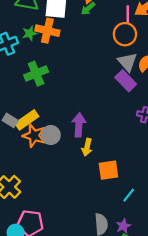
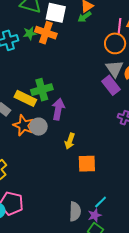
green cross: (36, 74) -> (42, 90), moved
yellow rectangle: (27, 120) -> (25, 98), moved, turned 55
purple arrow: (79, 125) -> (58, 109), moved
cyan line: (129, 195) -> (101, 202), moved

